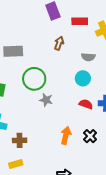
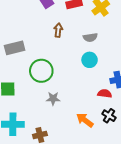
gray star: (46, 100) -> (53, 99), moved
red semicircle: (86, 104) -> (105, 94), moved
orange arrow: (66, 135) -> (85, 120), turned -54

